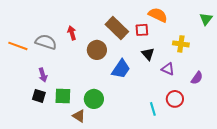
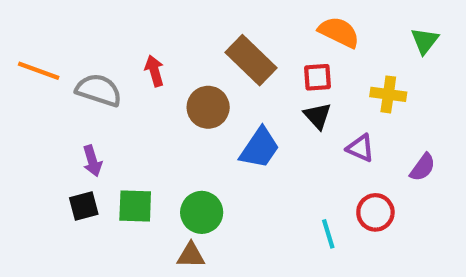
green triangle: (206, 19) -> (425, 41), moved
red square: (142, 30) -> (317, 77), moved
orange line: (18, 46) -> (39, 71), moved
black square: (39, 96) -> (84, 206), turned -32
brown triangle: (79, 116) -> (191, 255), moved, turned -32

